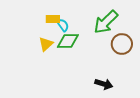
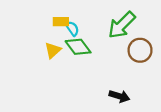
green diamond: (68, 41) -> (78, 47), turned 55

